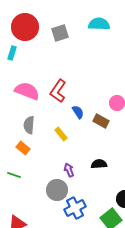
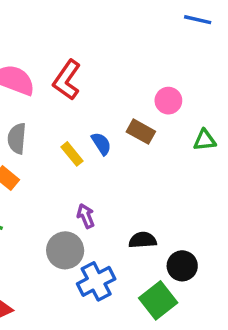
blue semicircle: (78, 112) -> (101, 144), moved
black semicircle: (99, 164) -> (143, 240), moved

